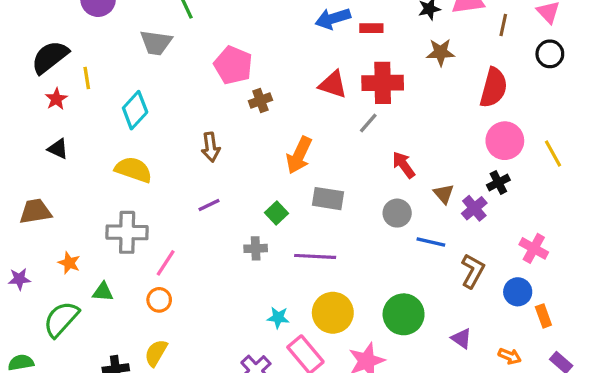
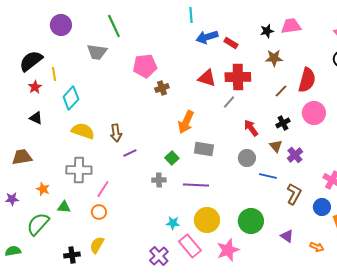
brown line: (503, 25) -> (281, 91), moved, turned 32
red rectangle: (371, 28) -> (231, 43), turned 32
pink pentagon: (233, 65) -> (145, 66), turned -30
cyan diamond: (135, 110) -> (71, 98), moved
brown arrow: (211, 147) -> (116, 133), moved
black cross: (498, 182) -> (283, 123), moved

